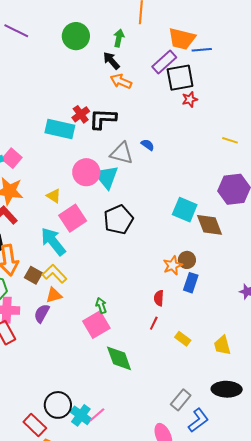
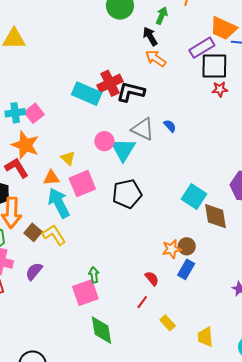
red cross: (81, 114) -> (110, 83), size x1.4
pink circle: (86, 172) -> (104, 141), size x0.7
orange triangle: (54, 295) -> (51, 178), moved
red semicircle: (159, 298) -> (152, 278), turned 126

